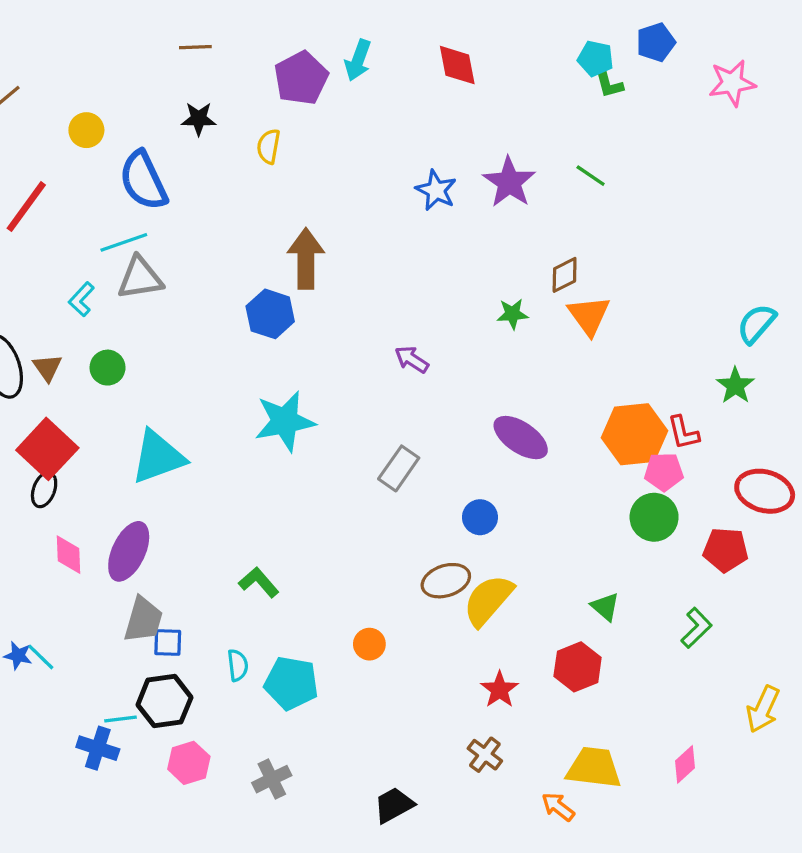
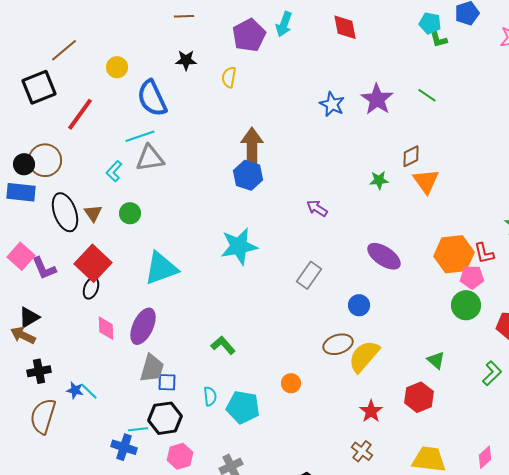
blue hexagon: (270, 314) -> (248, 175), moved

